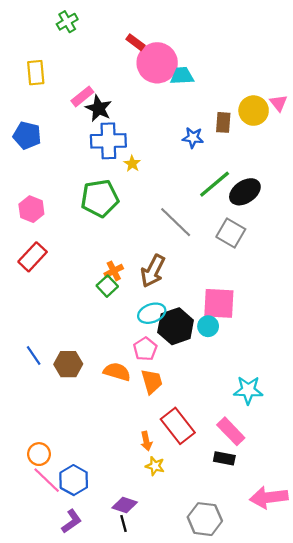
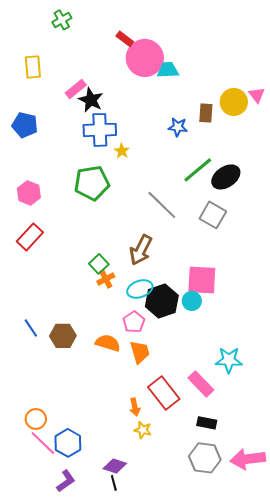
orange cross: (114, 271) -> (106, 279), moved
pink rectangle: (231, 431) -> (201, 384), moved
gray hexagon: (205, 519) -> (205, 458), moved

